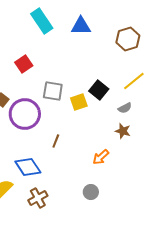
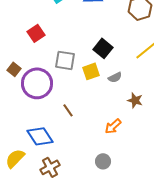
black square: (99, 90) -> (103, 48), moved
gray semicircle: (125, 108) -> (115, 77), moved
brown line: (56, 141) -> (68, 110), turned -56

